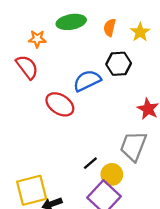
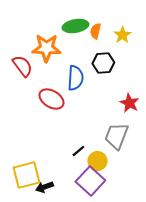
green ellipse: (71, 22) -> (75, 26), moved
orange star: (37, 39) -> (46, 48), moved, size x1.8
blue semicircle: (87, 81) -> (75, 78), turned 120

